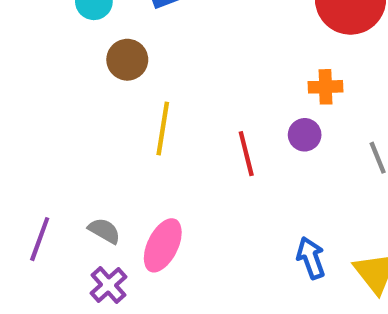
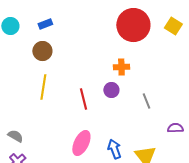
brown circle: (127, 60) -> (42, 51), moved
pink ellipse: (163, 245) -> (81, 143), moved

